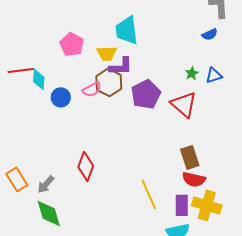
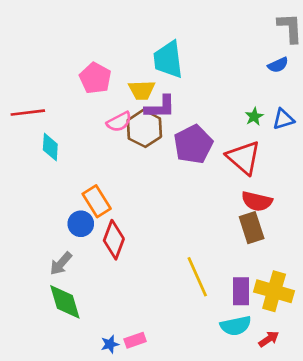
cyan diamond: (39, 79) -> (50, 147), moved
pink semicircle: (92, 89) -> (119, 122), moved
blue circle: (61, 97) -> (81, 224), moved
orange rectangle: (17, 179) -> (97, 201), moved
red semicircle: (194, 179) -> (257, 201), moved

